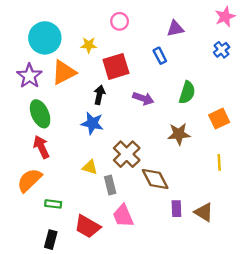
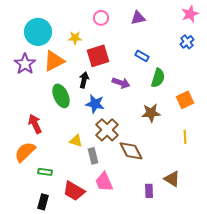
purple triangle: (175, 28) -> (138, 18), moved
blue rectangle: (160, 56) -> (142, 56), moved, turned -32
green ellipse: (40, 114) -> (61, 96), moved
blue star: (92, 123) -> (95, 104), moved
purple rectangle: (176, 209) -> (149, 191), moved

